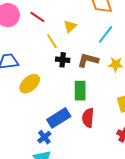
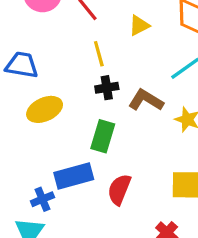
yellow triangle: (70, 26) -> (139, 25), moved
black cross: (63, 60) -> (107, 88), turned -32
green rectangle: (80, 91) -> (103, 136), moved

